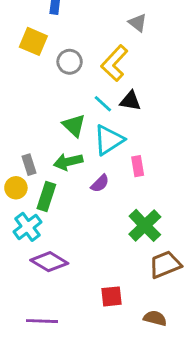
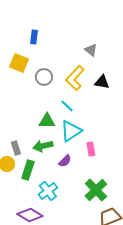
black triangle: (130, 101) -> (102, 82), moved
green triangle: (74, 125) -> (47, 121), turned -42
cyan cross: (28, 227) -> (48, 191), moved

